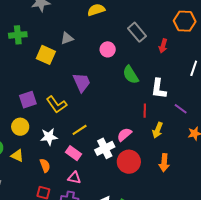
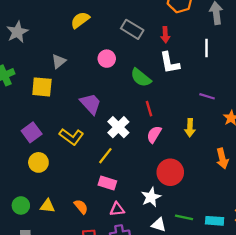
white L-shape: (159, 89) -> (170, 63), moved
purple square: (28, 100) -> (32, 132), moved
red line: (145, 111) -> (149, 109), moved
yellow circle: (20, 127) -> (38, 162), moved
pink semicircle: (124, 135) -> (154, 134), moved
white star: (49, 137) -> (151, 197), moved
white cross: (105, 148) -> (118, 127), moved
orange arrow: (164, 163) -> (222, 159), moved

